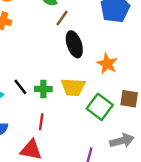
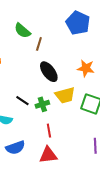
black ellipse: (74, 44) -> (49, 72), moved
black line: (20, 87) -> (22, 101), moved

